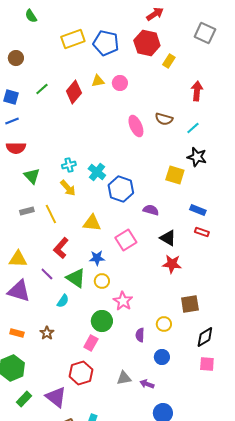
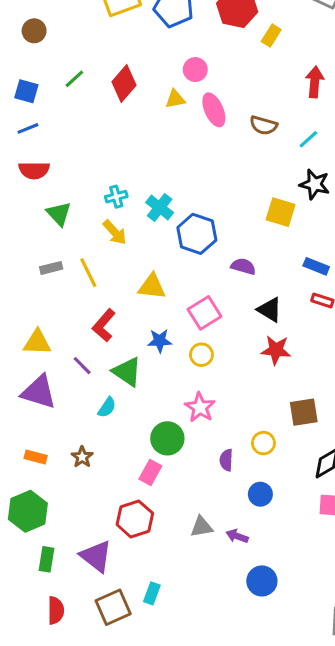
yellow triangle: (98, 81) -> (175, 99), moved
pink ellipse: (136, 126) -> (214, 110), moved
yellow circle: (102, 281) -> (201, 355), moved
green rectangle: (24, 399) -> (46, 559), turned -35

